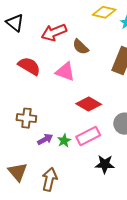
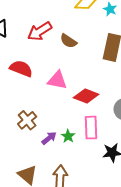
pink triangle: (65, 72) -> (57, 80), moved
brown cross: (26, 118) -> (27, 120), turned -36
pink rectangle: (88, 136) -> (91, 128), turned -55

